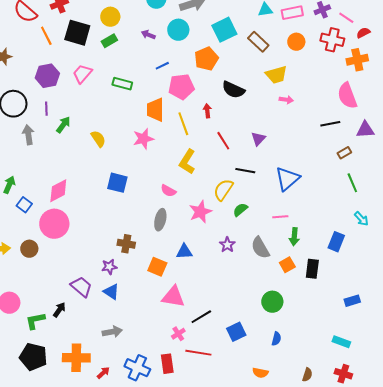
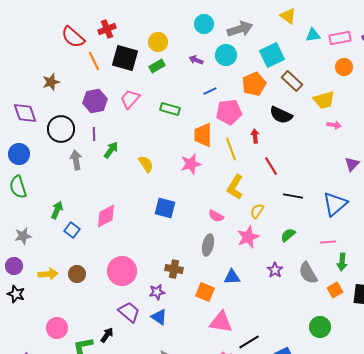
brown rectangle: (258, 42) -> (292, 81), moved
purple triangle: (258, 139) -> (352, 164), moved
yellow semicircle: (223, 190) -> (257, 211), moved, size x0.7
pink circle: (54, 224) -> (122, 271), moved

